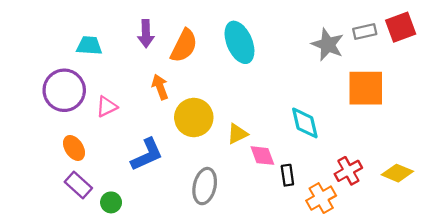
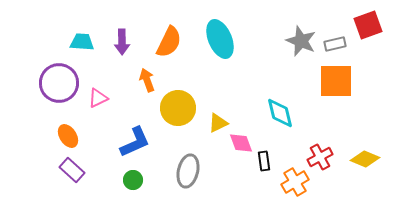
gray rectangle: (365, 31) -> (335, 44), moved
purple arrow: (146, 34) -> (122, 42), moved
green circle: (111, 202) -> (133, 180), moved

